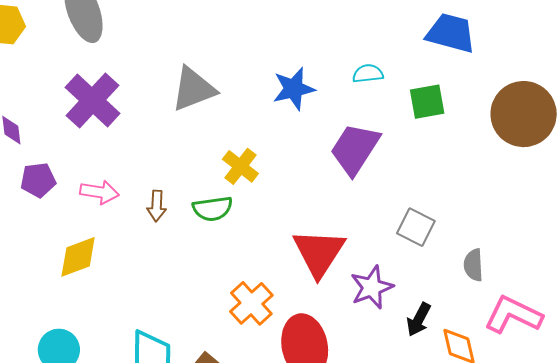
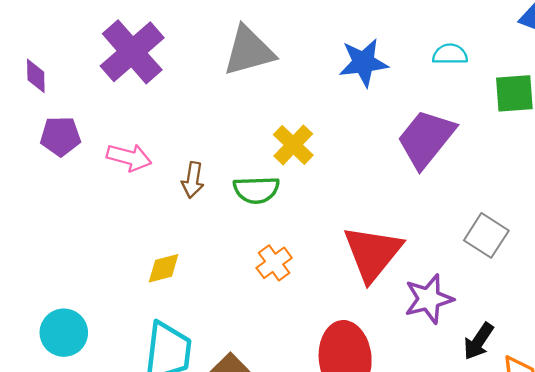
yellow diamond: (78, 257) -> (164, 268), moved, size x0.7
orange cross: (251, 303) -> (274, 263), moved, size x0.7

